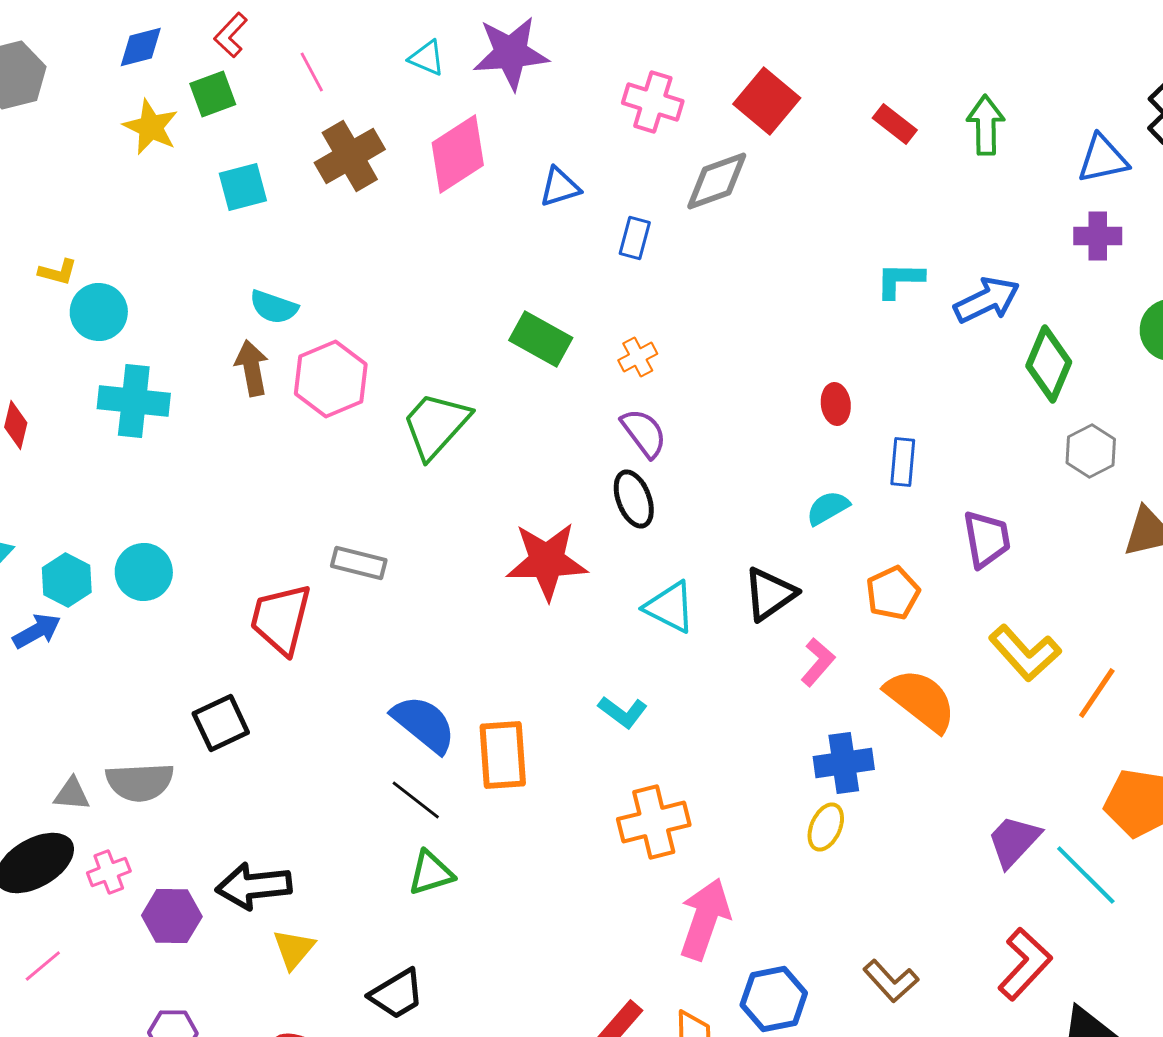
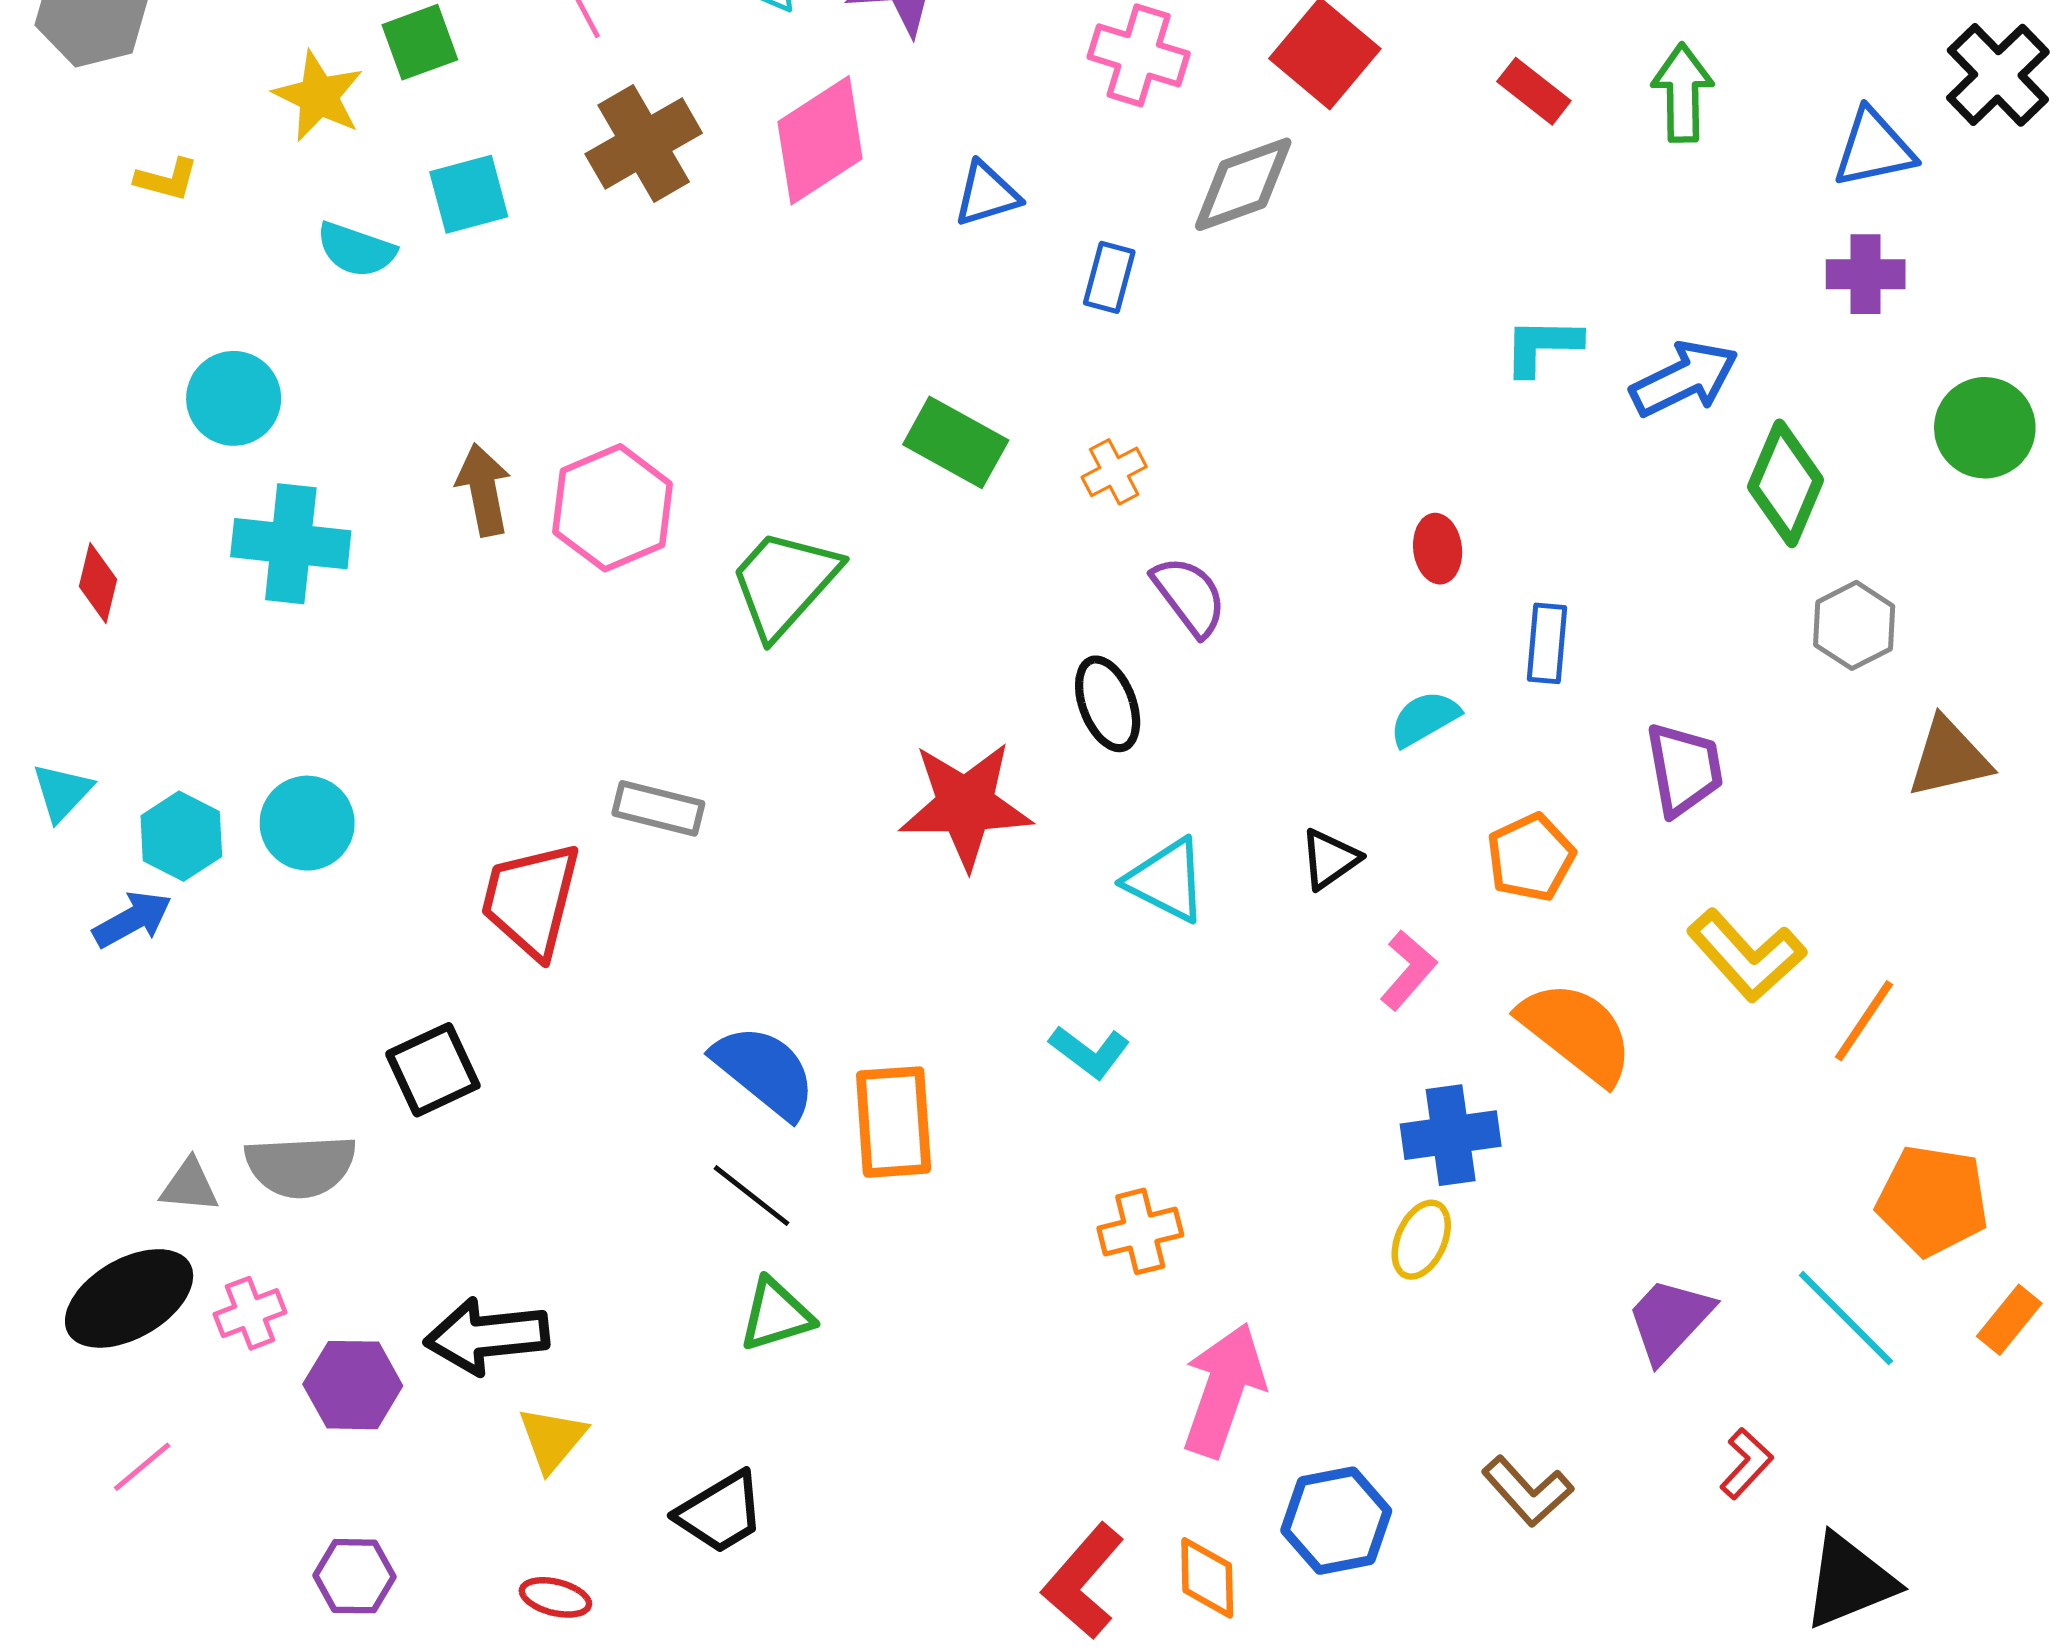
yellow L-shape: (58, 272) -> (167, 179), moved
cyan semicircle: (274, 307) -> (356, 250), moved
purple semicircle: (644, 433) -> (1189, 596), moved
black triangle: (770, 594) -> (1330, 859), size x0.7
orange cross: (654, 822) -> (1140, 1231), size x0.7
purple trapezoid: (1014, 841) -> (1670, 1320), moved
red L-shape: (1025, 964) -> (1746, 1463), size x0.6

